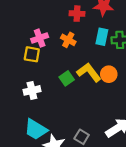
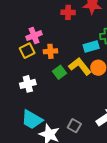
cyan rectangle: (102, 37) -> (91, 46), moved, turned 63
orange cross: (68, 40) -> (50, 51), moved, turned -32
yellow square: (32, 54) -> (27, 51), turned -35

